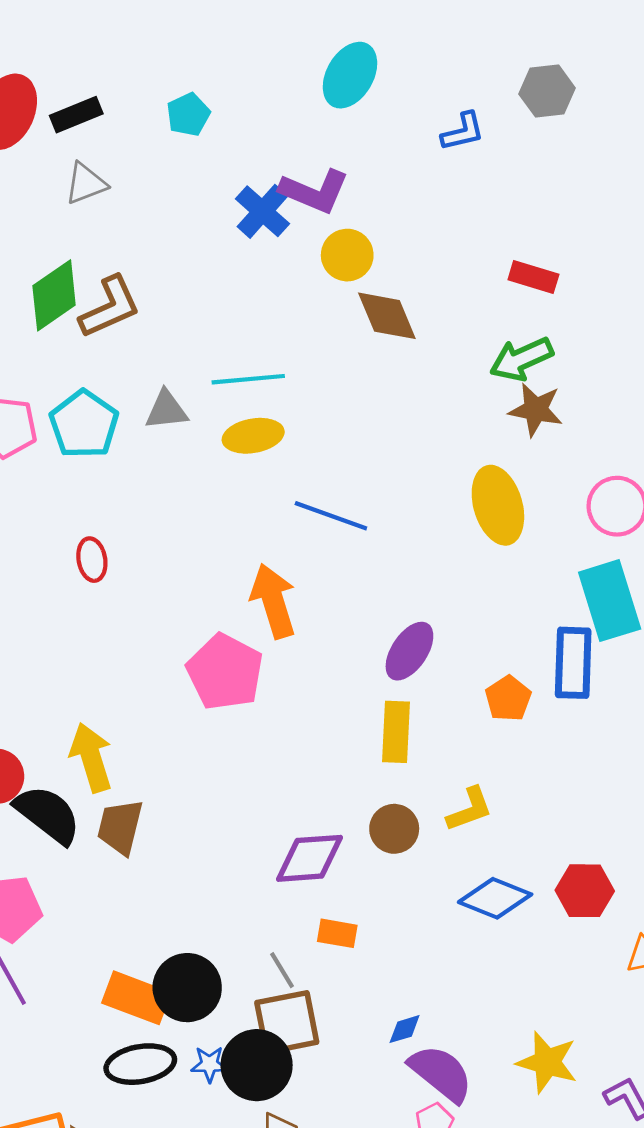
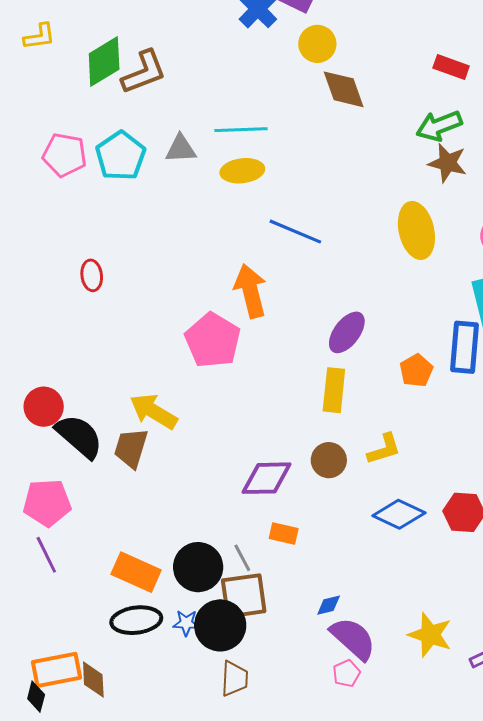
red ellipse: (92, 560) -> (92, 275), moved
yellow arrow: (91, 757) -> (154, 411), moved, turned -45
black circle: (187, 988) -> (198, 567), moved

